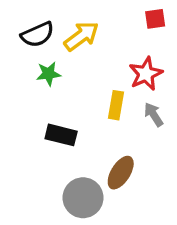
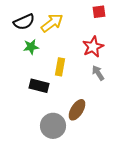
yellow rectangle: (116, 105) -> (60, 67), moved

